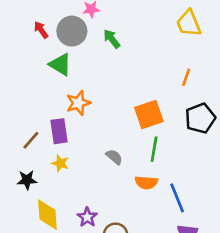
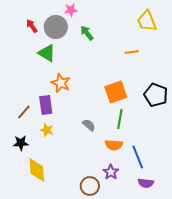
orange line: (186, 77) -> (132, 52), moved, turned 64
orange star: (78, 103) -> (61, 83), turned -30
black pentagon: (200, 118) -> (156, 95), turned -30
purple star: (87, 217) -> (111, 172), moved

